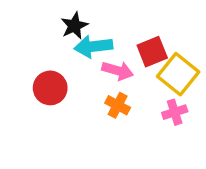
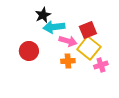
yellow square: (178, 74) -> (89, 48), moved
orange cross: (118, 105) -> (68, 61), turned -32

